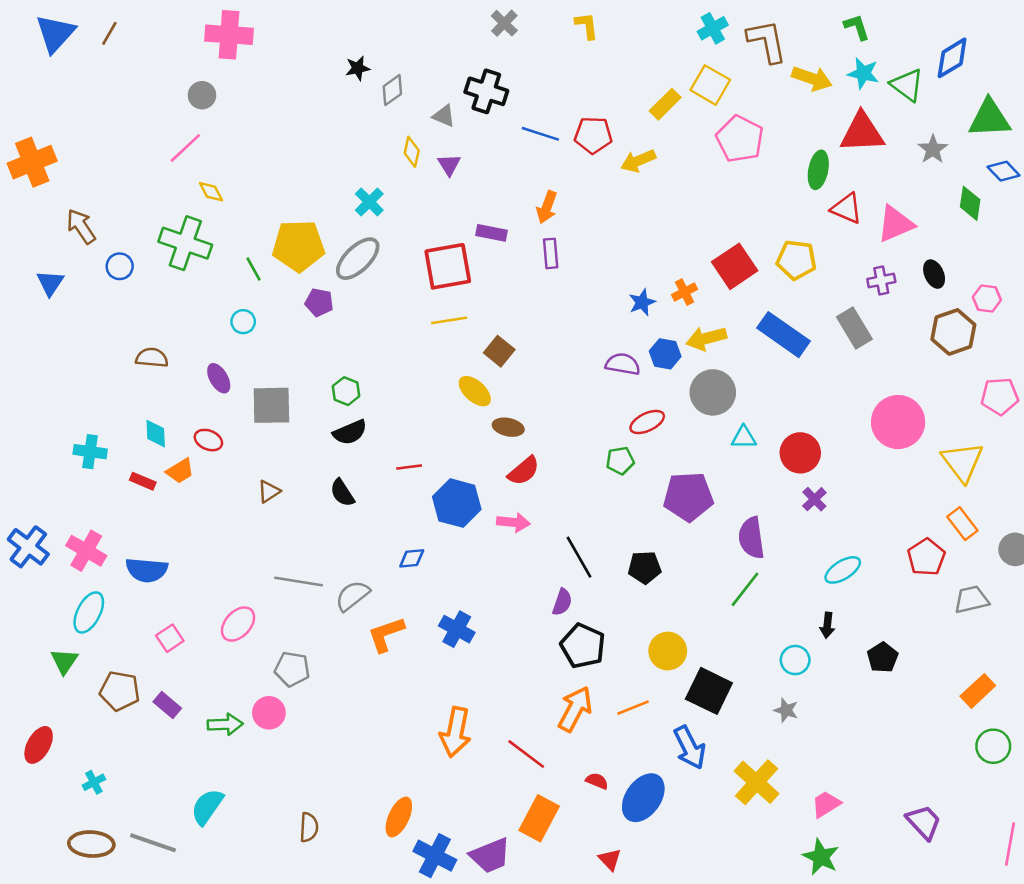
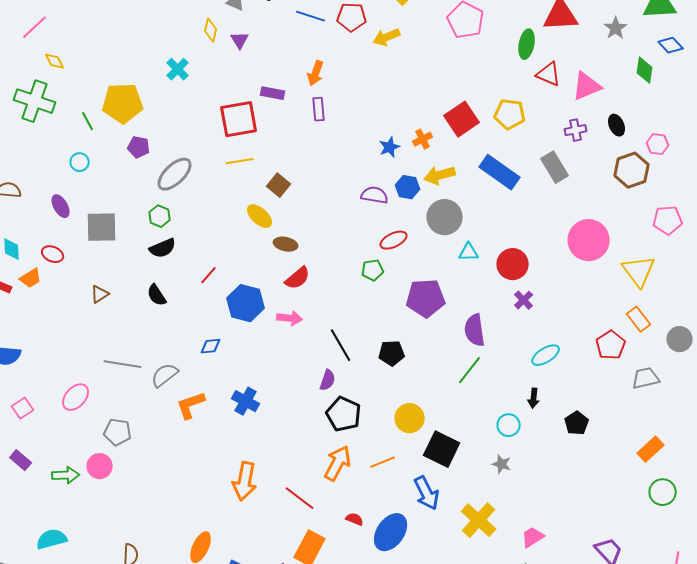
gray ellipse: (358, 259) -> (175, 174), moved
red line: (409, 467) -> (209, 275), turned -42
cyan semicircle: (207, 807) -> (52, 539), turned 40

